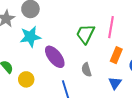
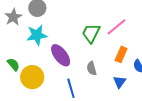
pink line: (111, 27) -> (116, 27), turned 40
yellow circle: (26, 79) -> (32, 77), size x1.5

